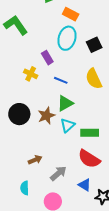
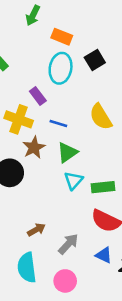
black square: (94, 45) -> (95, 60), moved
yellow cross: (31, 74) -> (19, 119), size x1.5
brown star: (46, 116) -> (34, 148), moved
cyan semicircle: (25, 188) -> (27, 267), size x1.6

